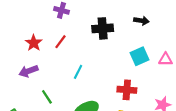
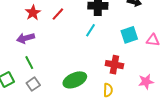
cyan line: (78, 72) -> (91, 30), moved
green line: (47, 97) -> (29, 63), moved

